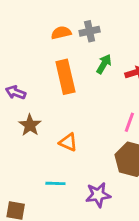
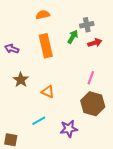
gray cross: (90, 31) -> (87, 25), moved
purple arrow: (16, 92) -> (12, 49), moved
cyan line: (55, 183) -> (39, 121), turned -32

